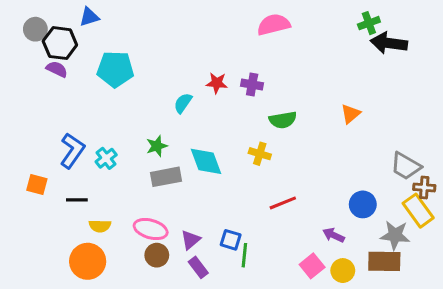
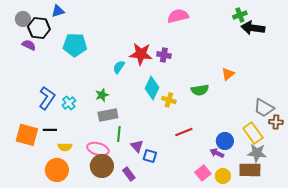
purple semicircle: (57, 69) -> (29, 45), moved
red star: (217, 83) -> (141, 54), size x1.6
green semicircle: (283, 120) -> (200, 90), moved
cyan diamond: (206, 161) -> (152, 88), moved, turned 45
orange square: (37, 184) -> (27, 135), moved, size x1.6
blue circle: (363, 204) -> (225, 141), moved
yellow rectangle: (418, 211) -> (253, 133), moved
purple triangle: (191, 240) -> (137, 146), moved, turned -32
brown circle: (157, 255) -> (102, 166), size x1.5
green line: (244, 255) -> (119, 134), moved

